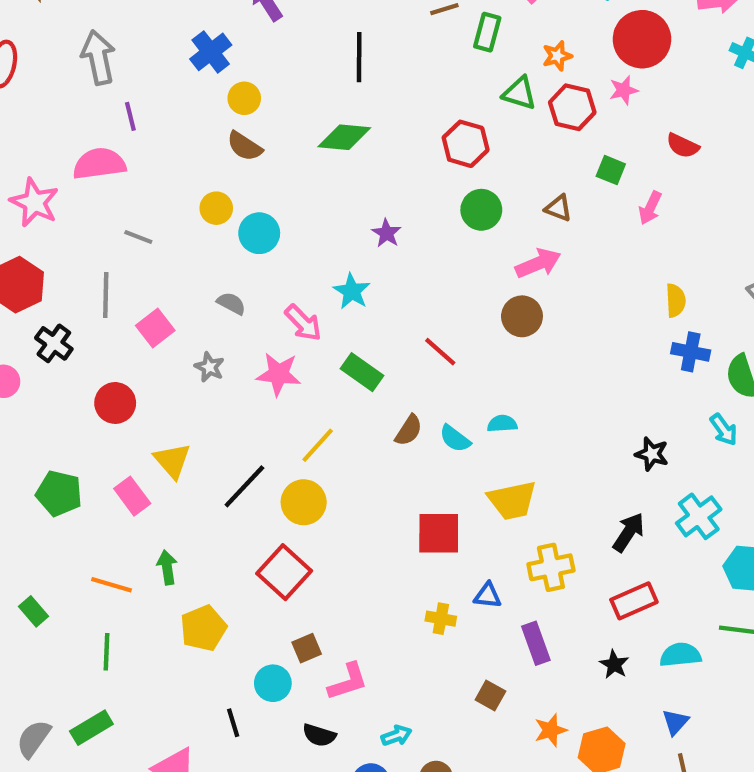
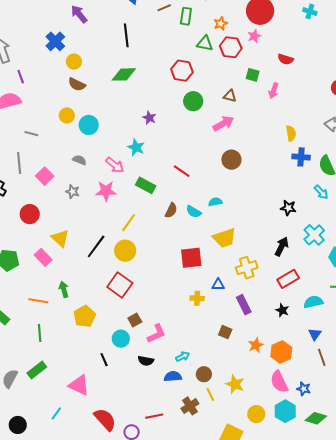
brown circle: (522, 316) -> (231, 160), moved

